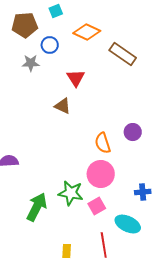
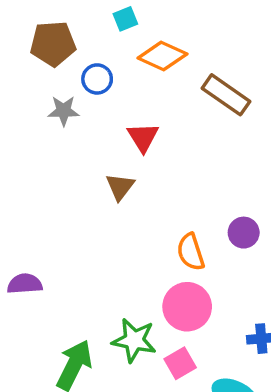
cyan square: (56, 11) -> (125, 19), moved
brown triangle: (63, 106) -> (120, 187), turned 42

